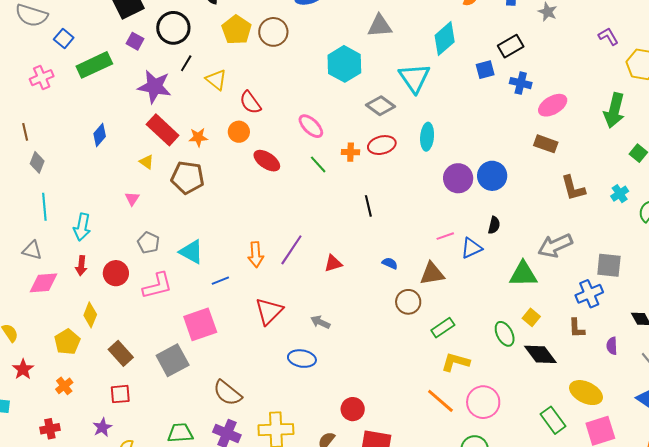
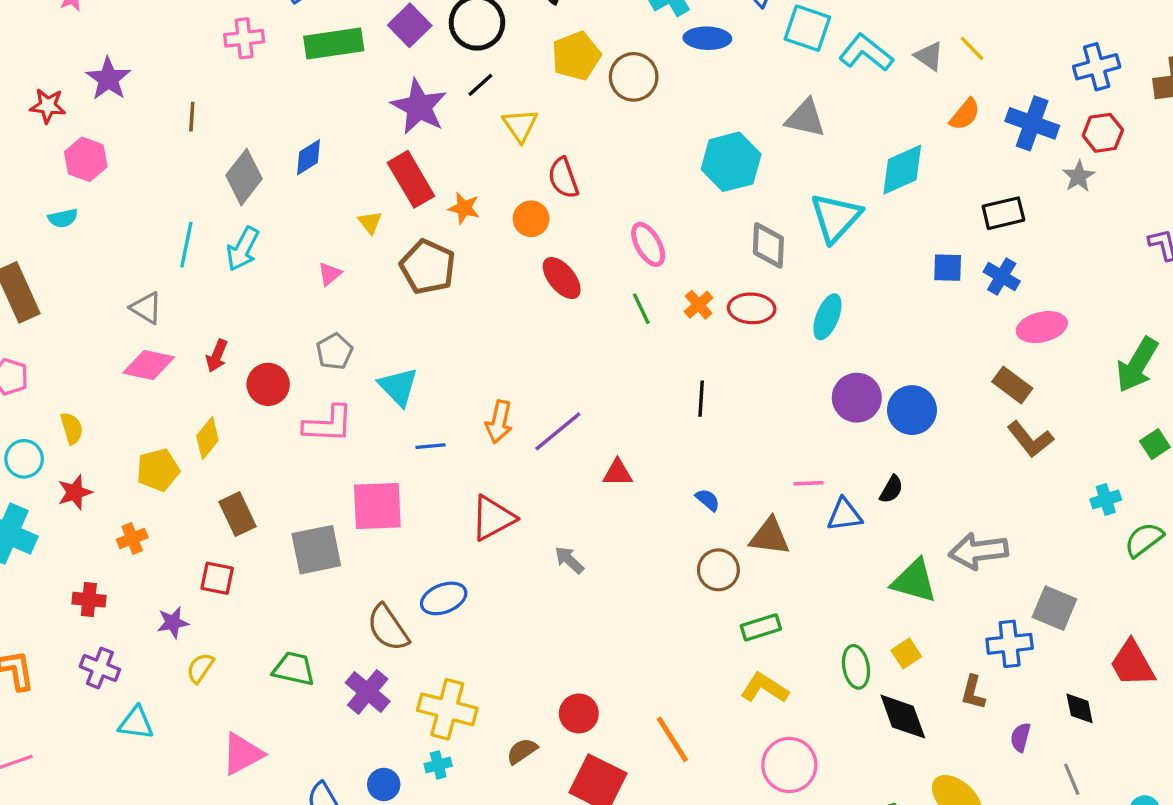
purple square: (135, 41) -> (410, 25), size x1.4
blue square: (485, 70) -> (948, 268), moved
gray diamond: (381, 106) -> (768, 245), turned 40
orange cross: (351, 152) -> (699, 305), turned 30
gray diamond: (37, 162) -> (244, 177), moved, size x1.5
brown L-shape: (573, 188) -> (1030, 439), moved, turned -40
cyan arrow: (82, 227) -> (243, 249), moved
blue ellipse: (302, 359) -> (444, 598), moved, turned -48
orange line: (440, 401) -> (672, 739), moved

